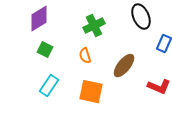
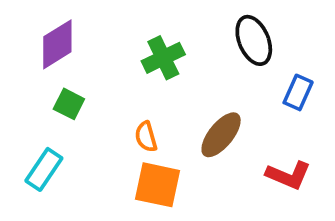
orange semicircle: (85, 56) -> (146, 137), moved
cyan rectangle: (49, 86) -> (44, 169), moved

